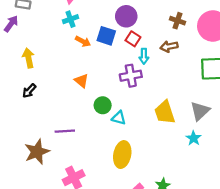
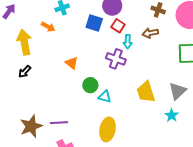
orange arrow: (83, 41) -> (48, 27), moved
yellow arrow: (28, 58) -> (24, 42), size x1.4
purple cross: (131, 76) -> (116, 59), turned 30
purple line: (65, 131) -> (59, 123), moved

